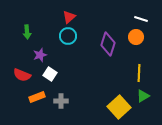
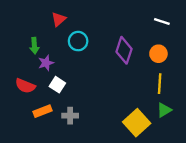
red triangle: (69, 17) -> (59, 19), moved
green arrow: (27, 32) -> (34, 46), moved
orange circle: (136, 37) -> (158, 54), moved

